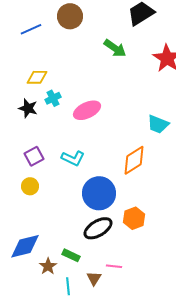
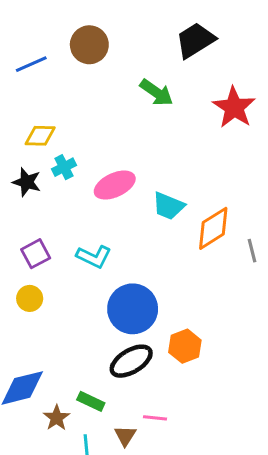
cyan trapezoid: (158, 124) -> (168, 206), moved
orange diamond: (134, 160) -> (213, 228), moved

